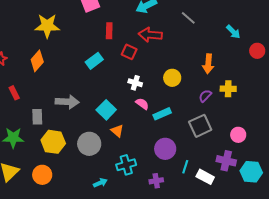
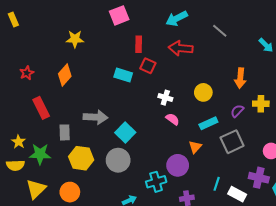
yellow star: (47, 26) -> (75, 39), size x0.7
red square: (129, 52) -> (148, 66), moved
cyan rectangle: (94, 61) -> (123, 75), turned 54
red rectangle: (14, 93) -> (41, 108), size x1.5
cyan square: (106, 110) -> (125, 132), moved
cyan rectangle: (162, 114) -> (208, 123), moved
orange triangle: (117, 131) -> (195, 147), moved, turned 32
purple circle: (165, 149) -> (178, 165), moved

